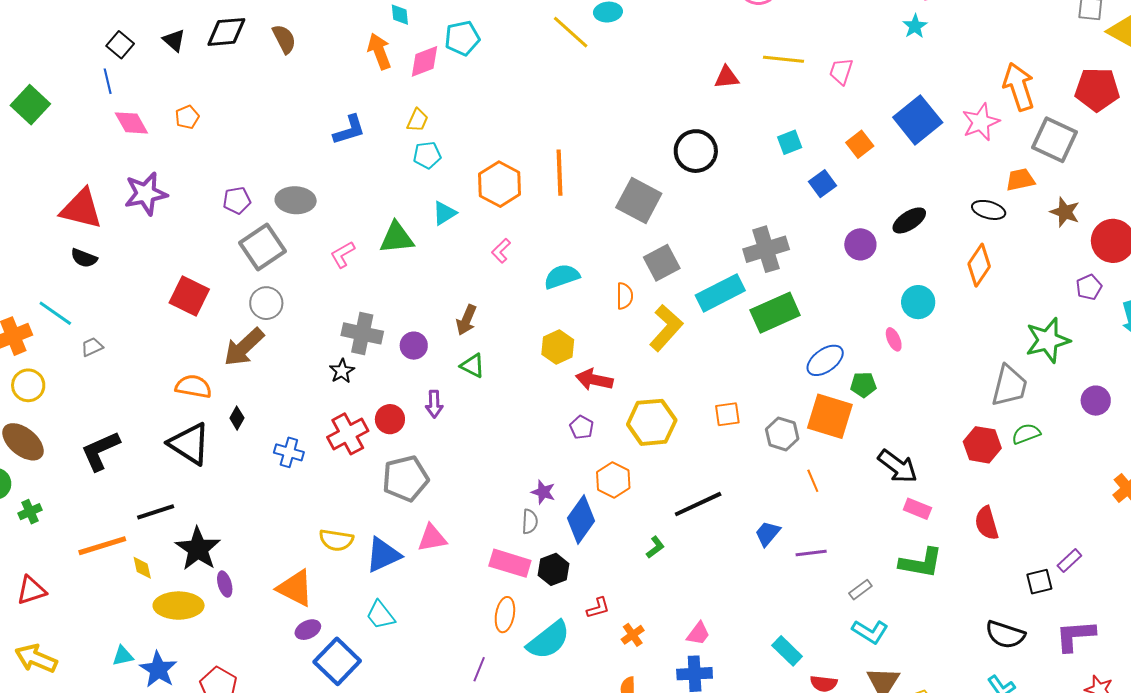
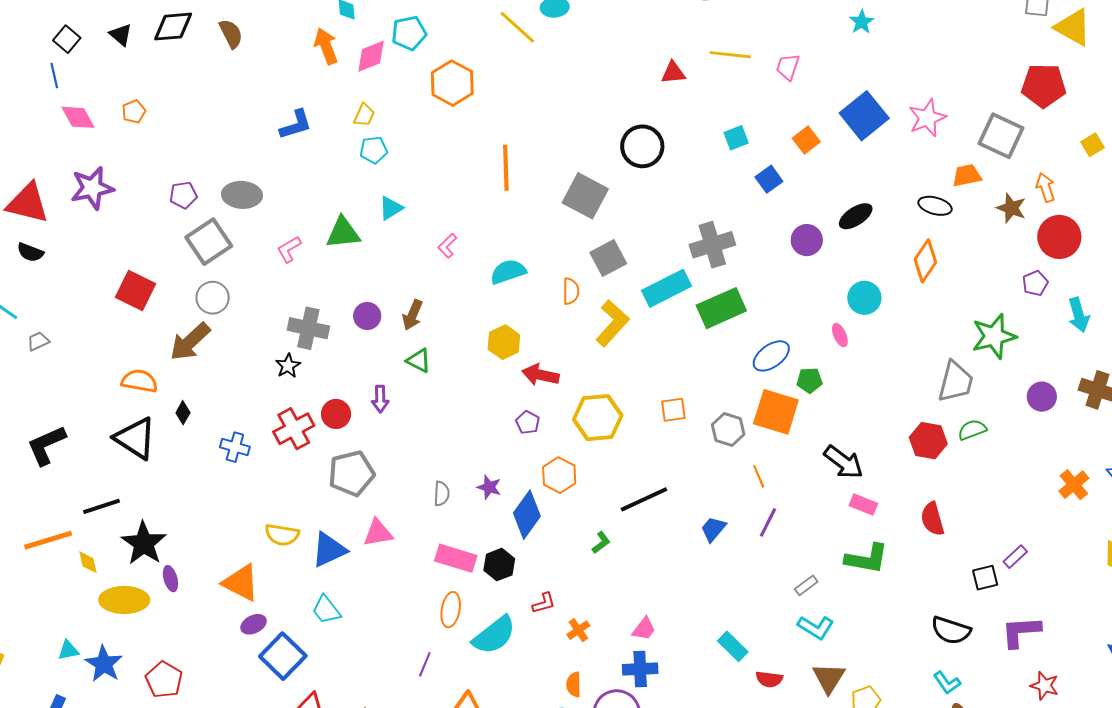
orange arrow: (1019, 87) -> (1046, 187), moved, size x0.6
orange hexagon: (500, 184) -> (452, 83), moved
purple circle: (414, 346) -> (367, 316), moved
gray semicircle: (530, 522) -> (442, 494), moved
purple line: (811, 553) -> (768, 522), moved, turned -56

